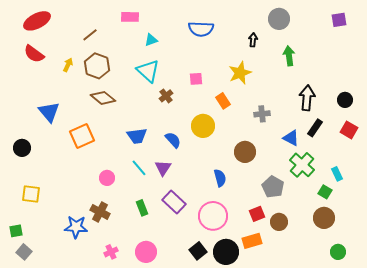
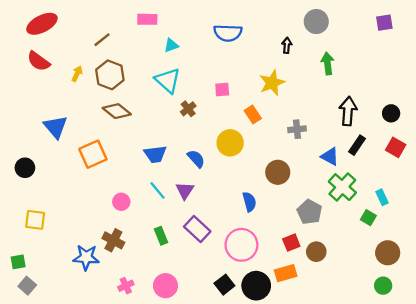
brown circle: (324, 218) -> (388, 253), moved

